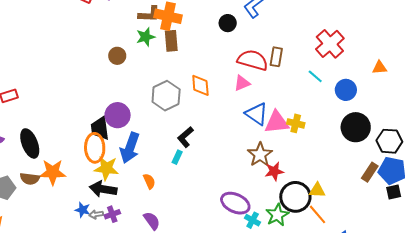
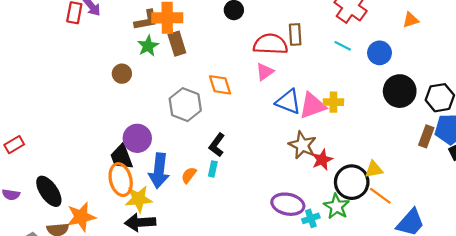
orange semicircle: (149, 181) -> (189, 175), moved, turned -105
cyan cross: (253, 220) -> (311, 218), turned -35

